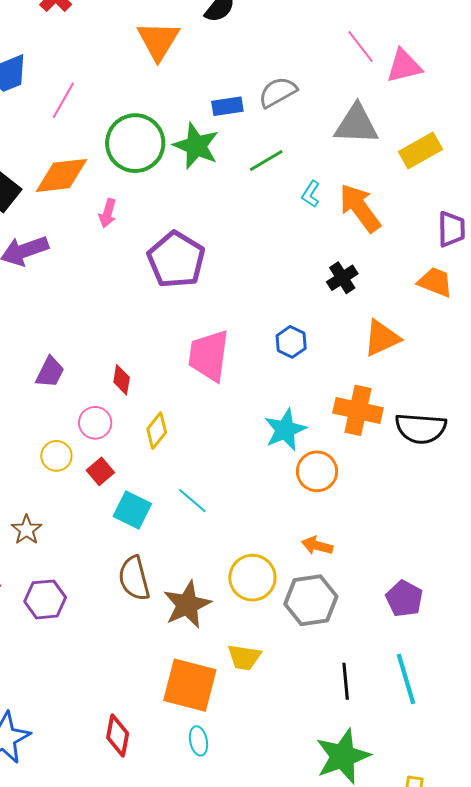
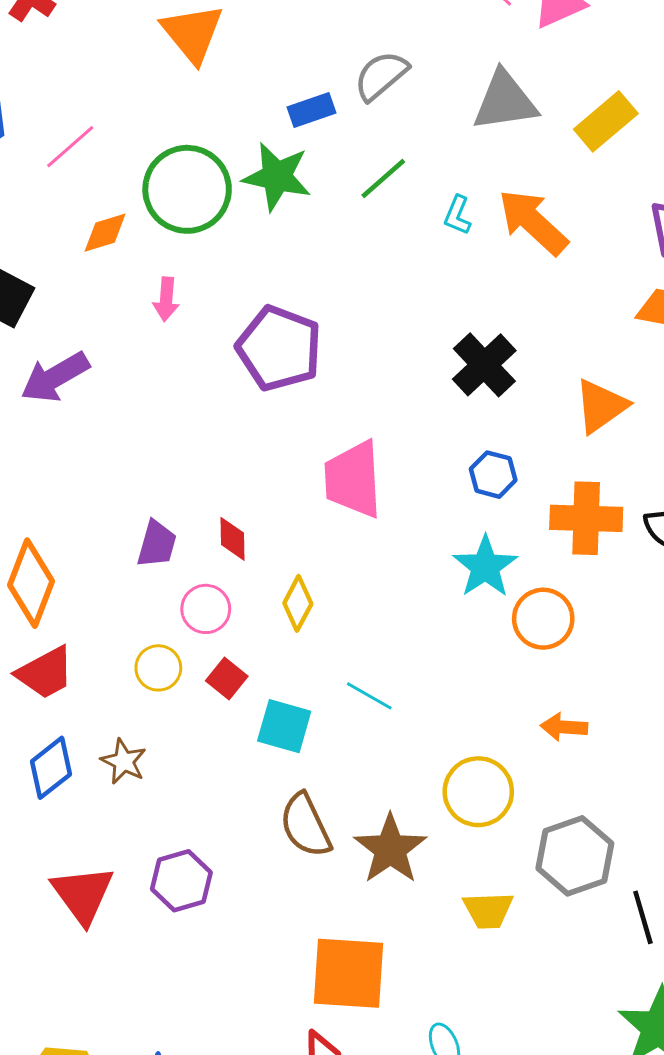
pink line: (63, 100) -> (70, 147), turned 30
orange diamond: (61, 175) -> (105, 233), moved, size x0.6
black cross: (342, 278) -> (484, 365), moved, size x1.4
blue hexagon: (291, 342) -> (493, 475), moved
purple trapezoid: (50, 372) -> (157, 544), moved
brown star: (27, 530) -> (124, 761), moved
gray hexagon: (311, 600) -> (575, 856), moved
orange square: (190, 685) -> (348, 973), moved

